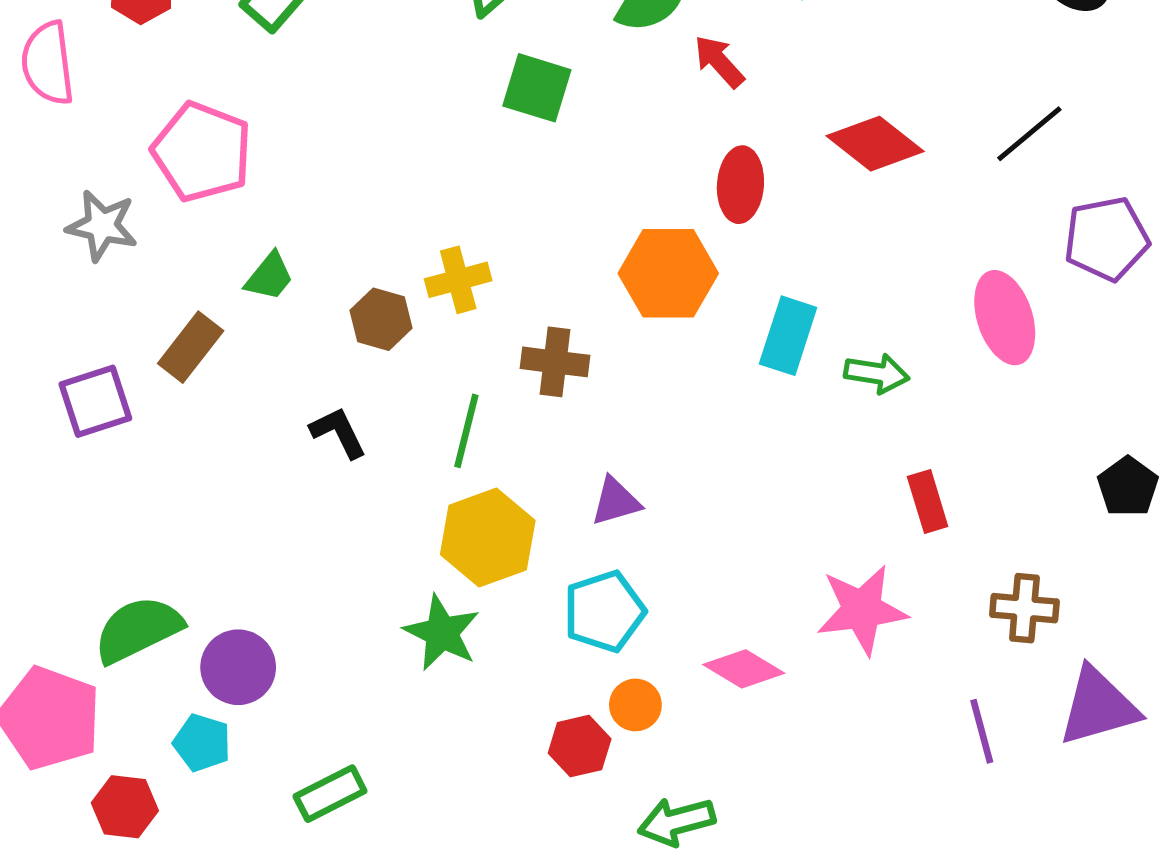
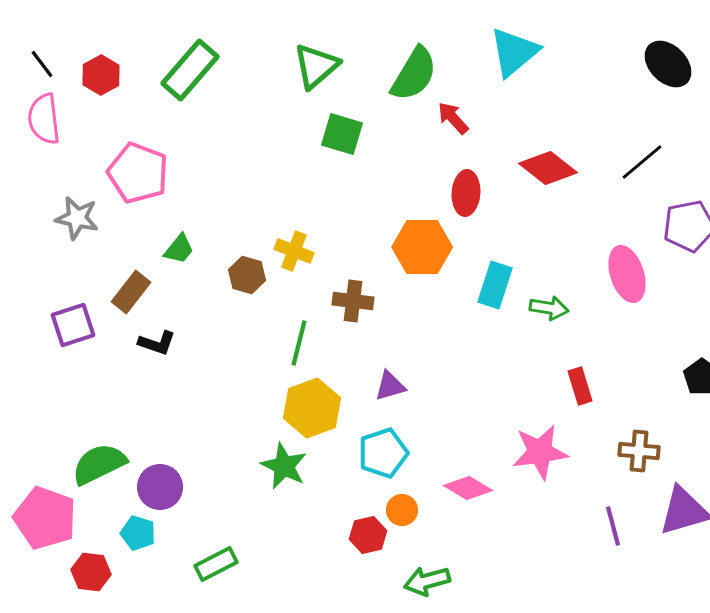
yellow cross: (458, 280) -> (294, 251), turned 36
black L-shape: (338, 432) -> (157, 343), moved, turned 135

